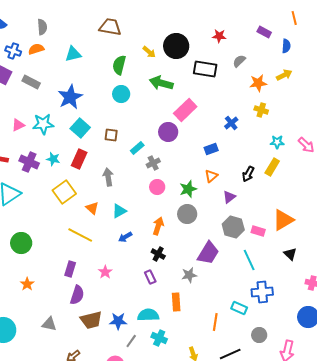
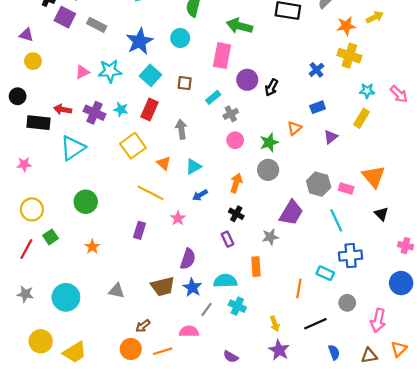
cyan circle: (121, 94) -> (180, 38), moved
pink rectangle: (185, 110) -> (222, 56), moved, turned -35
yellow cross: (261, 110) -> (349, 56), size x1.5
blue rectangle: (211, 149) -> (318, 107), moved
black arrow: (248, 174) -> (271, 87), moved
purple triangle: (229, 197) -> (331, 137), moved
orange triangle: (283, 220) -> (374, 176), turned -40
pink star: (105, 272) -> (178, 218), moved
purple semicircle: (77, 295) -> (188, 259), moved
blue star: (118, 321) -> (192, 287), turned 30

